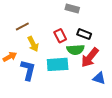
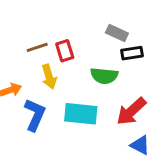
black rectangle: (84, 34) -> (132, 53), moved, turned -40
red rectangle: (60, 36) -> (65, 51), moved
green semicircle: (75, 50) -> (104, 76), moved

